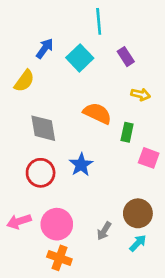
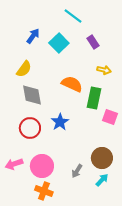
cyan line: (99, 21) -> (73, 16), turned -48
yellow semicircle: (24, 81) -> (24, 69), moved
green rectangle: (127, 132) -> (94, 98), size x1.5

